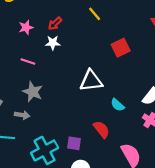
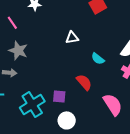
pink line: (28, 62) -> (12, 23), turned 40
white triangle: (91, 81) -> (72, 38), size x0.6

